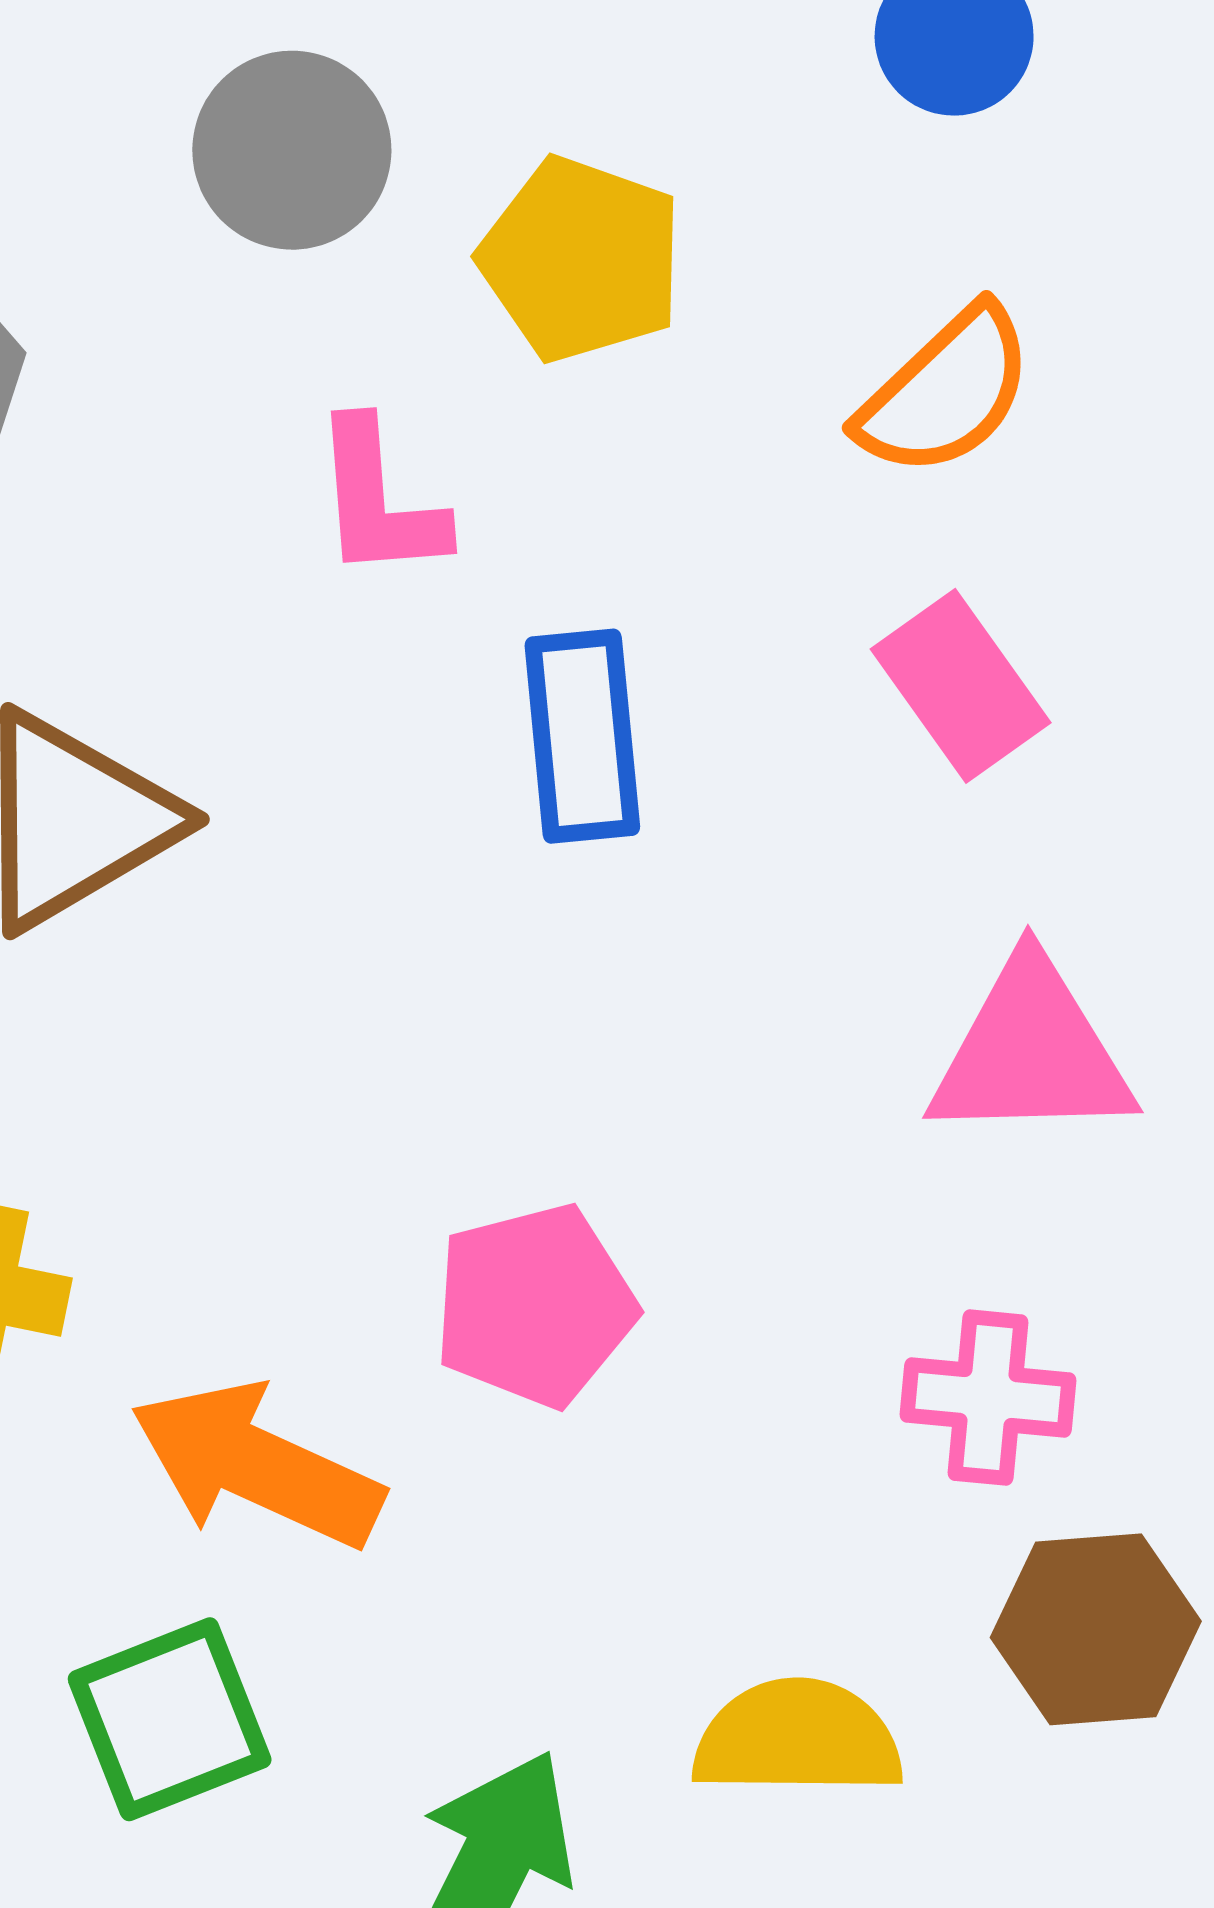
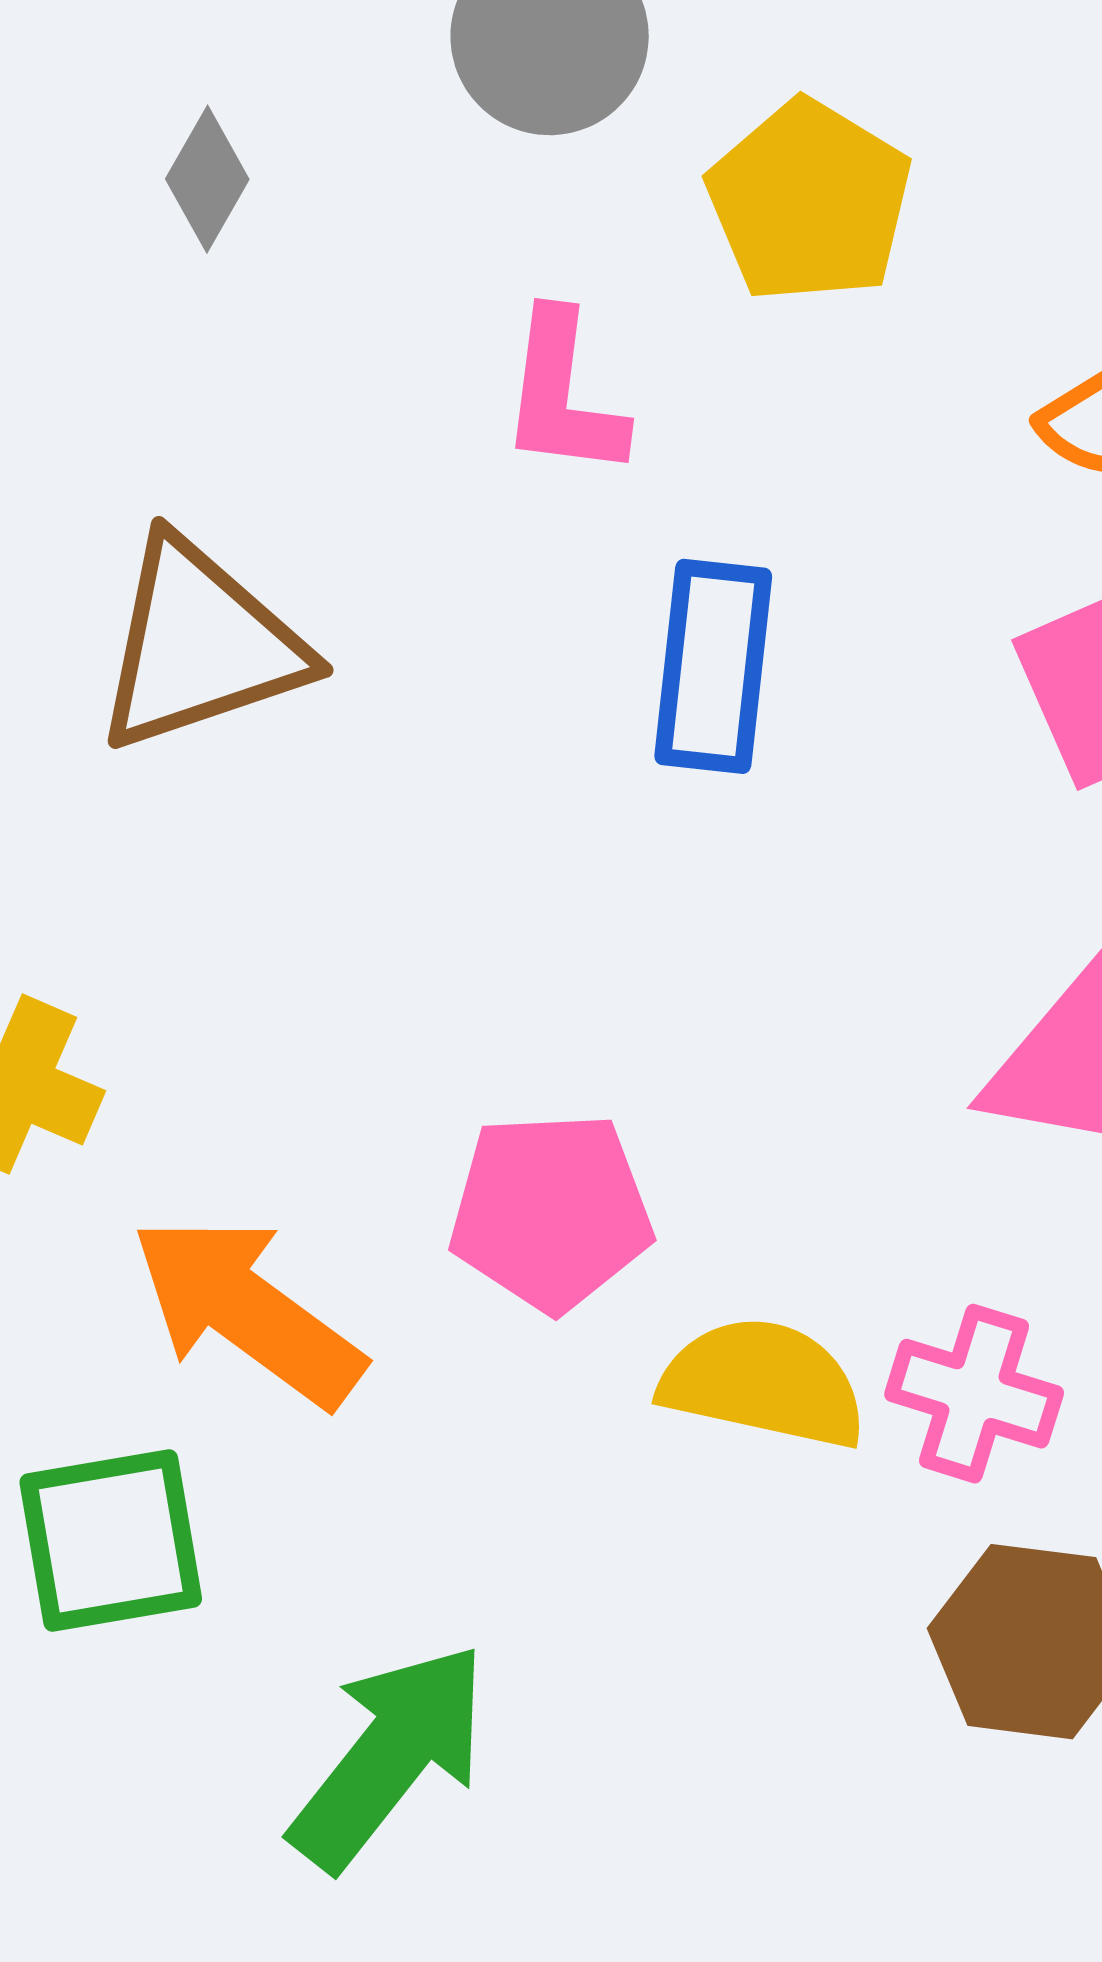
yellow semicircle: (798, 1738) -> (763, 1383), moved

